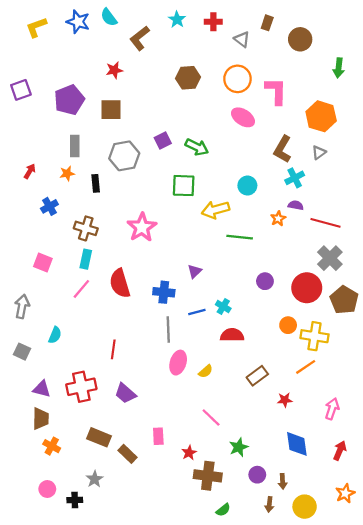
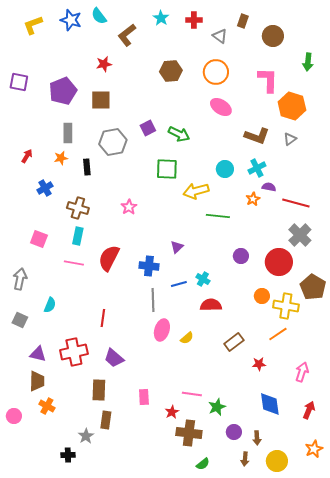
purple square: (21, 90) -> (19, 82), turned 30
pink L-shape: (276, 91) -> (268, 80), moved
brown L-shape: (283, 149) -> (257, 136), turned -100
cyan cross: (295, 178) -> (257, 168), moved
pink star: (142, 227) -> (129, 207), size x0.6
red semicircle: (120, 283) -> (109, 258), turned 44
pink line: (81, 289) -> (74, 263), turned 60
brown pentagon: (344, 300) -> (313, 287), moved
pink line: (211, 418) -> (192, 394), moved, turned -36
brown rectangle: (99, 437) -> (99, 390), moved, turned 70
brown rectangle: (128, 454) -> (106, 420), moved, turned 54
pink circle: (47, 489) -> (14, 416), moved

